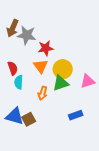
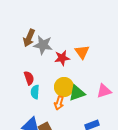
orange triangle: (41, 66) -> (82, 52), moved
yellow circle: (63, 69) -> (64, 87), moved

